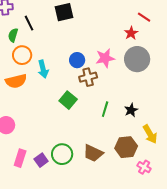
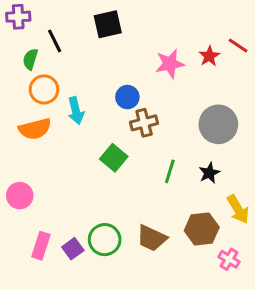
red line: (144, 17) -> (238, 45), moved
pink star: (105, 58) -> (170, 64), moved
gray circle: (137, 59) -> (218, 124), moved

